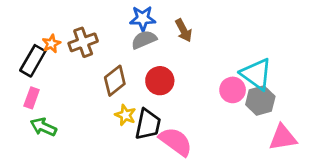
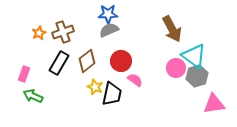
brown arrow: (184, 30) -> (172, 29), moved, size x1.5
black rectangle: (33, 61) -> (59, 63), moved
pink semicircle: (176, 142) -> (135, 80), moved, size x0.6

